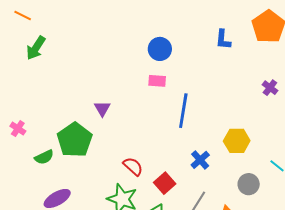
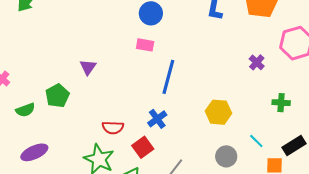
green pentagon: (75, 140) -> (57, 96), size x0.7
blue cross: (200, 160) -> (157, 119), moved
red semicircle: (133, 166) -> (113, 128), turned 135

